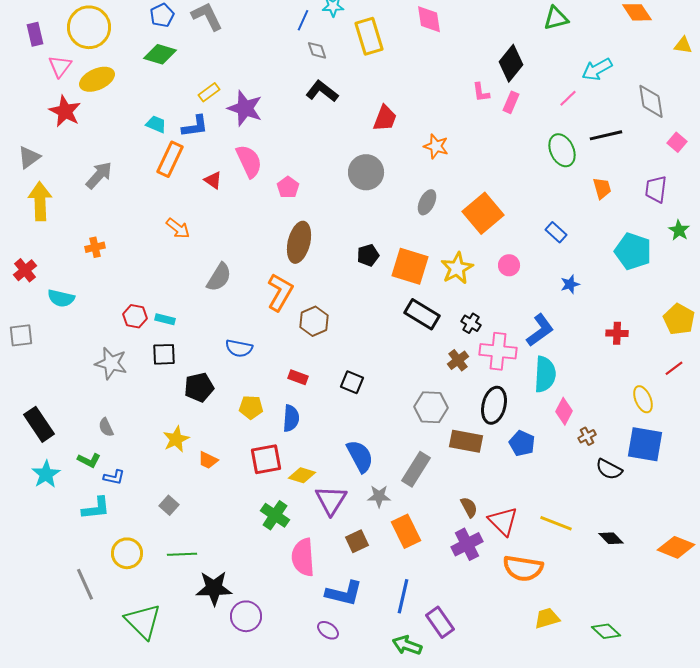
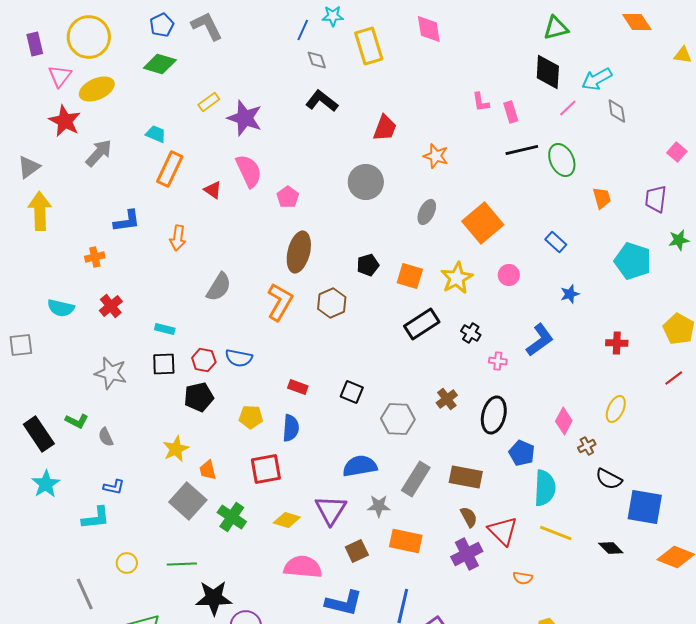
black diamond: (511, 63) -> (548, 72), moved, turned -36
gray diamond: (651, 101) -> (617, 111), moved, size x0.7
pink rectangle: (511, 102) -> (511, 112), turned -40
blue L-shape: (195, 126) -> (127, 221), moved
black line: (606, 135) -> (522, 150), moved
gray arrow: (99, 175) -> (99, 153), moved
orange arrow: (178, 228) -> (178, 238), turned 60
green star: (679, 230) -> (679, 240), turned 30
orange square: (410, 266) -> (410, 276), size x0.7
red cross: (25, 270) -> (111, 306), moved
black rectangle: (422, 314) -> (422, 324), turned -64
red hexagon: (135, 316) -> (204, 360), moved
brown hexagon: (314, 321) -> (332, 303), moved
pink cross: (498, 351) -> (498, 361), size x0.5
brown cross: (458, 360) -> (447, 399), moved
cyan semicircle: (545, 374) -> (545, 488), moved
yellow ellipse: (643, 399) -> (616, 409), moved, turned 48
gray hexagon: (431, 407) -> (398, 419), moved
brown rectangle: (466, 441) -> (466, 477), moved
blue square: (645, 444) -> (645, 507), moved
blue semicircle: (360, 456) -> (360, 466), turned -72
green L-shape: (89, 460) -> (77, 421), moved
orange trapezoid: (208, 460) -> (208, 470), turned 50
yellow diamond: (302, 475) -> (287, 520), moved
gray square: (169, 505) -> (188, 501), moved, size x1.8
green cross: (275, 515) -> (232, 517), moved
orange rectangle: (406, 531) -> (406, 541), turned -52
yellow circle: (127, 553) -> (127, 563), size x0.7
pink semicircle: (303, 557) -> (303, 567), turned 99
orange semicircle: (523, 568) -> (523, 578), size x0.5

